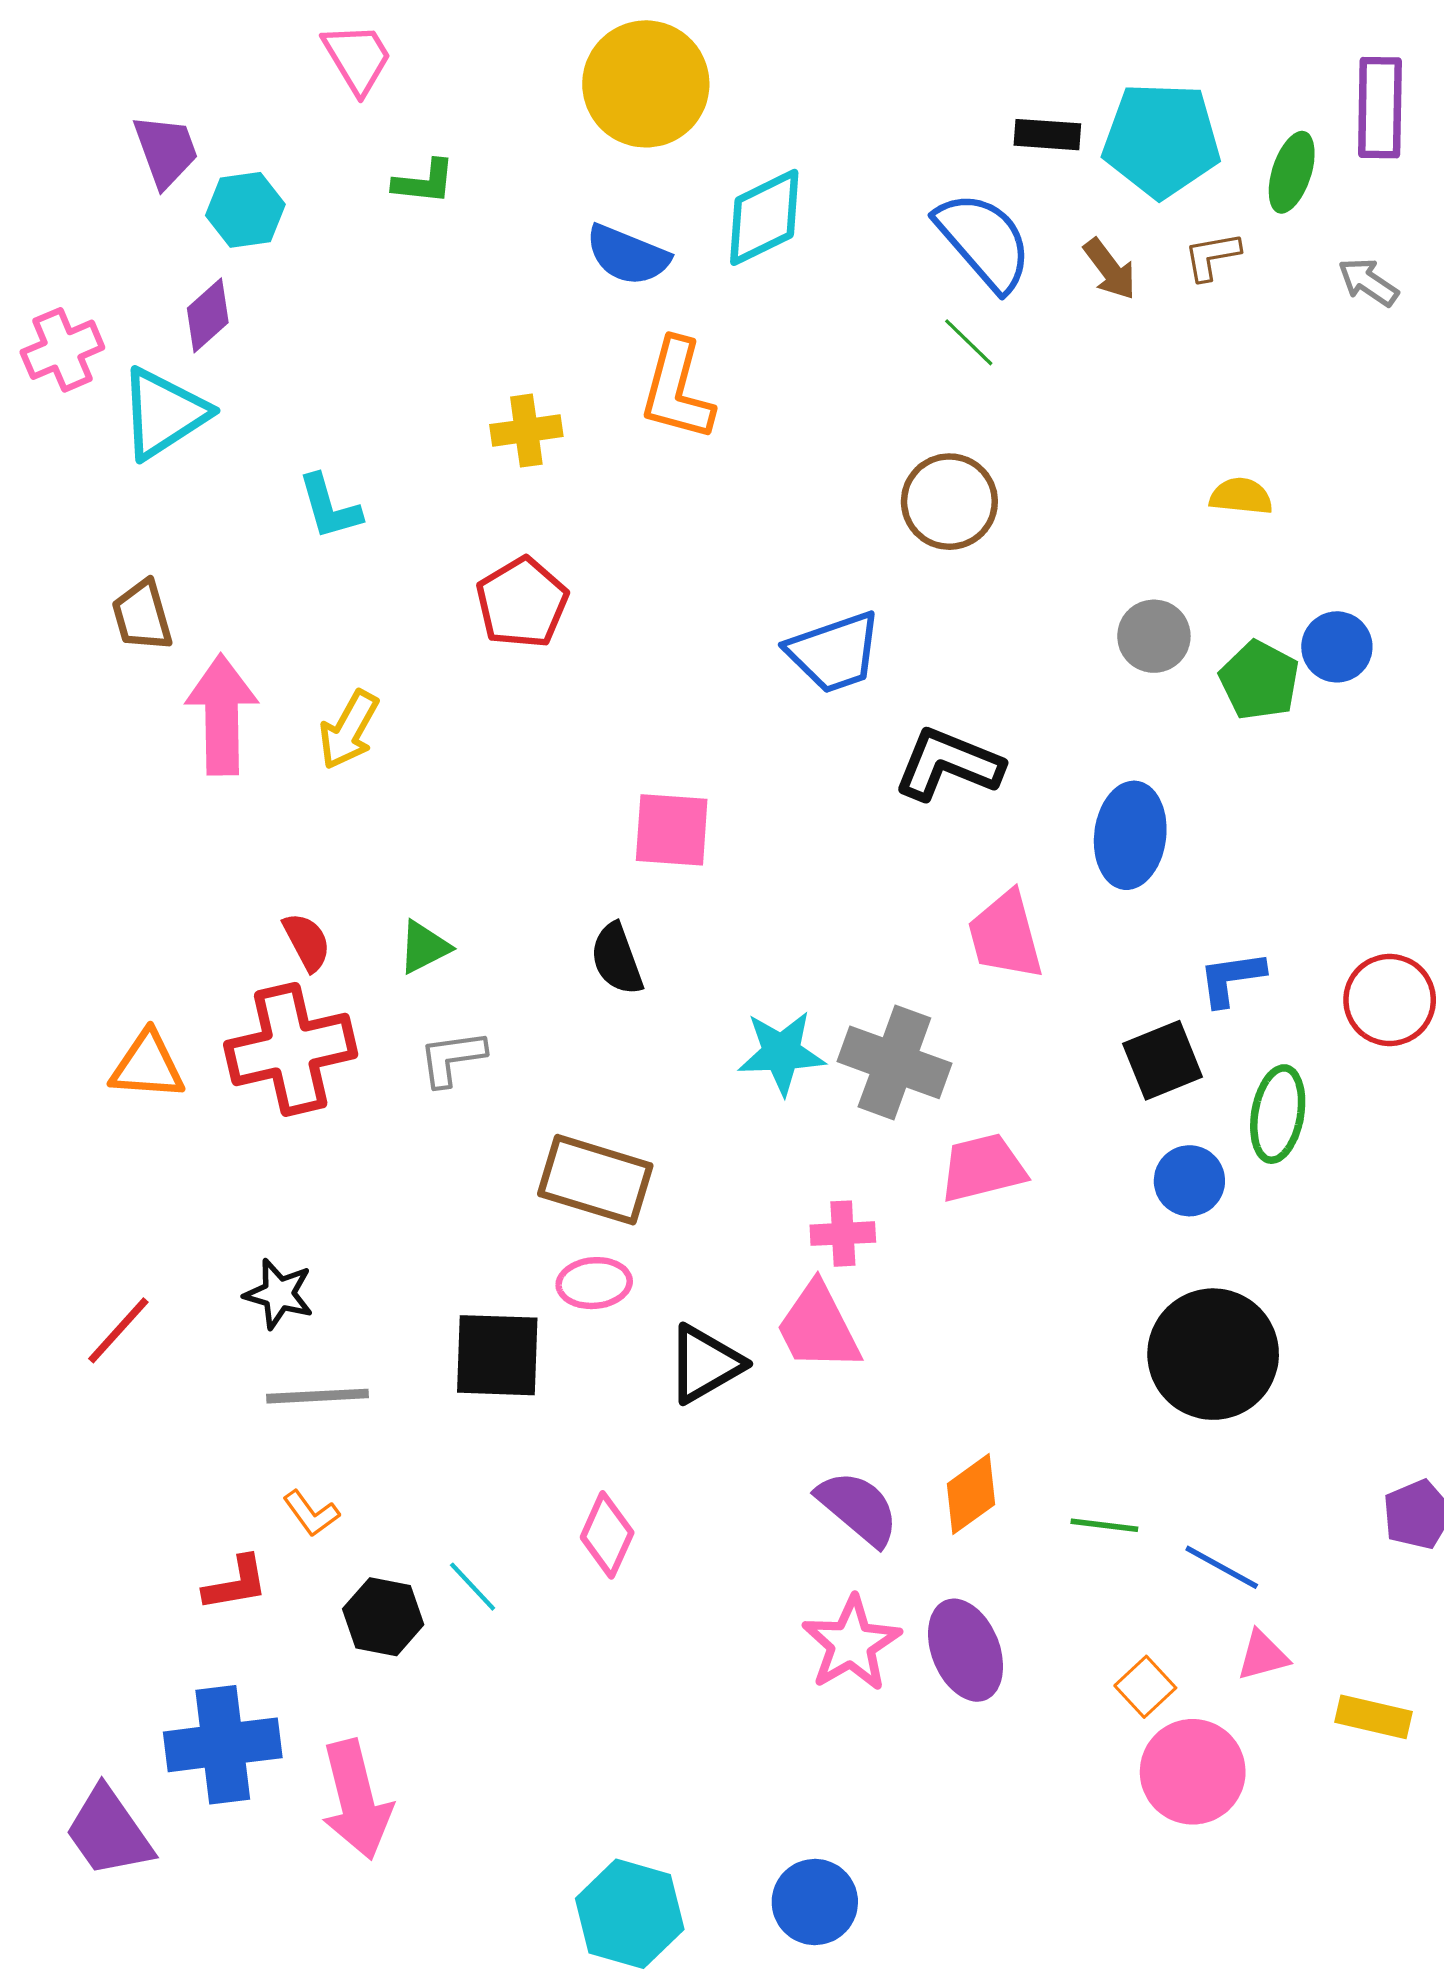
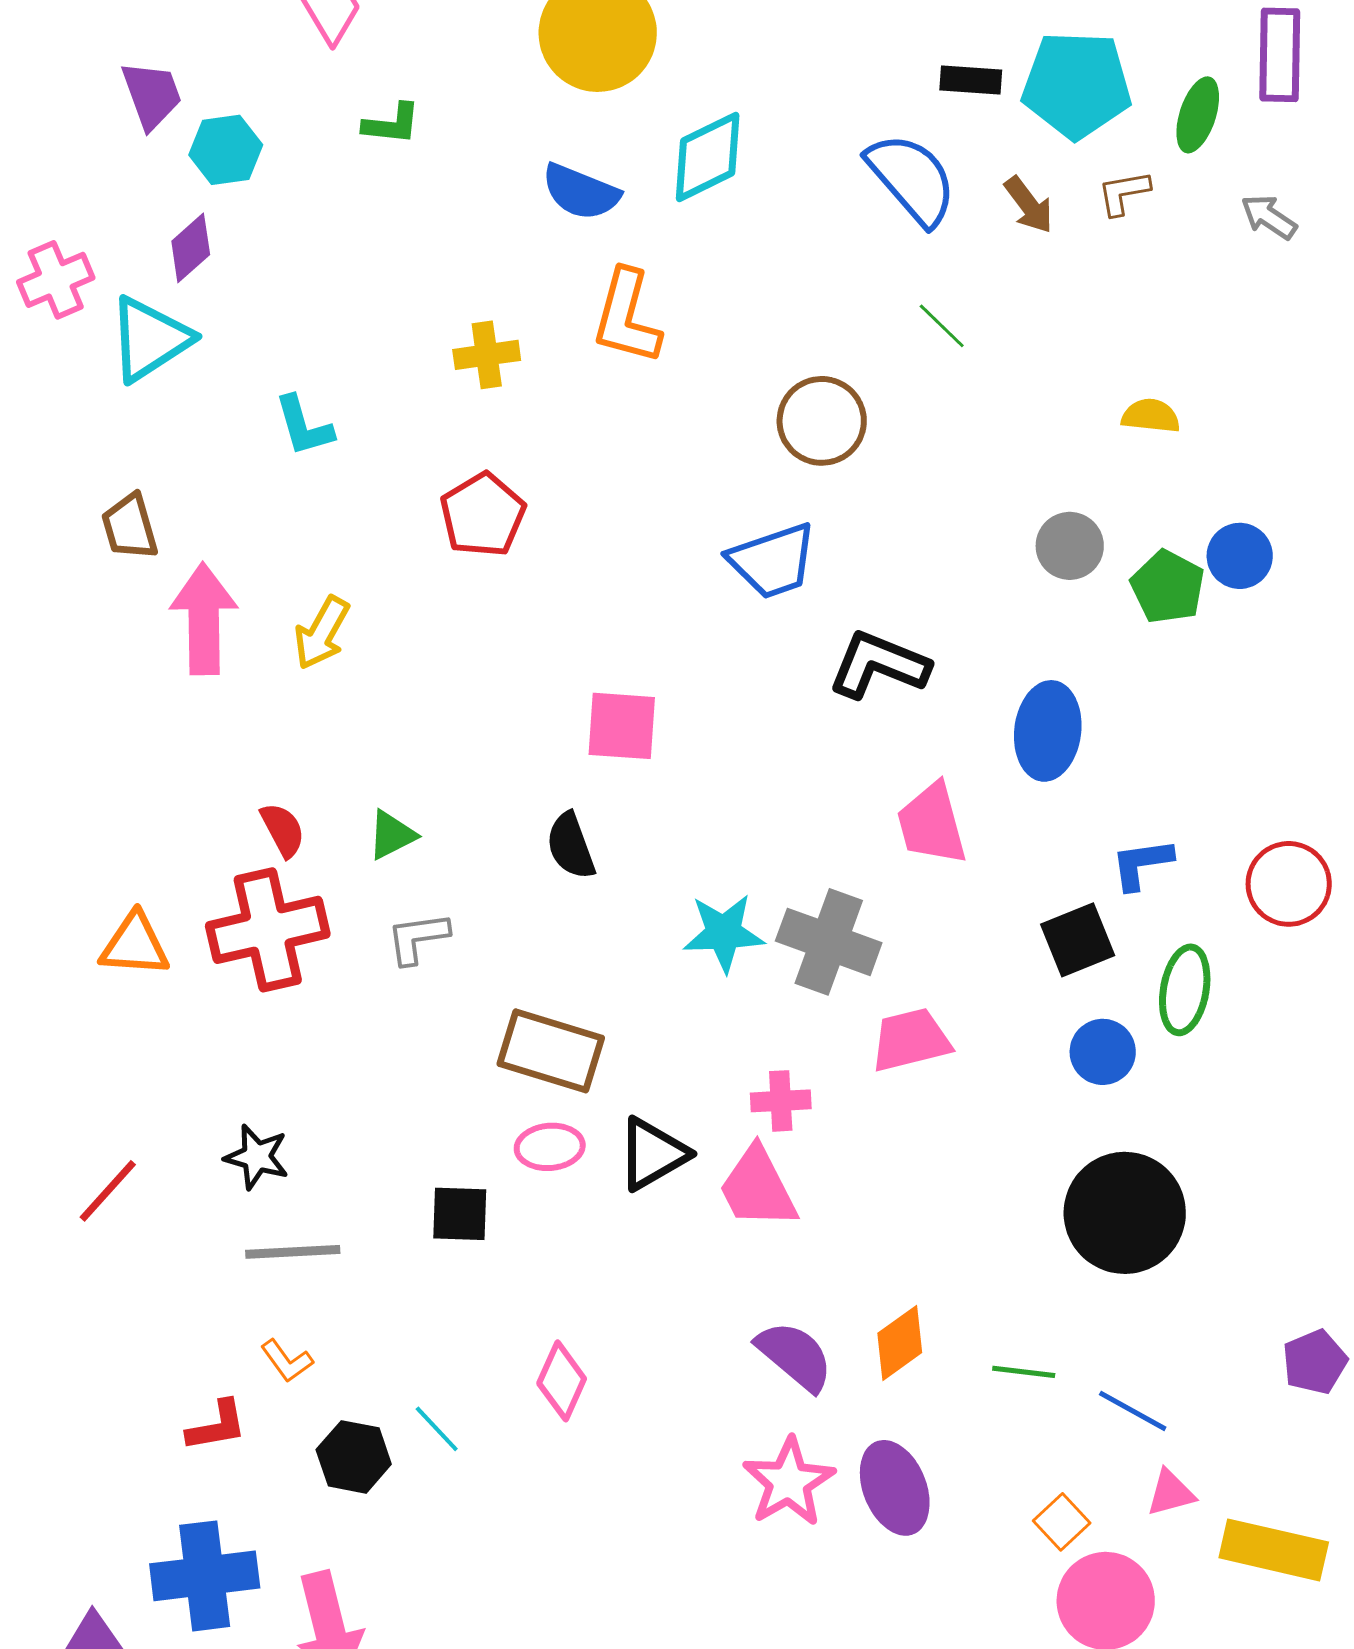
green line: (969, 342) -> (942, 326), moved
brown circle: (949, 502) -> (822, 421), moved
black square: (497, 1355) -> (460, 1214), size x0.7
black triangle: (705, 1364) -> (653, 1154), moved
yellow rectangle: (1373, 1717) -> (1274, 1550), size x1.5

